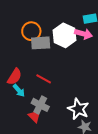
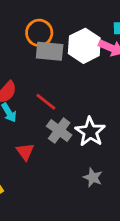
gray cross: (40, 105) -> (59, 131), moved
white star: (78, 109) -> (90, 132), moved

